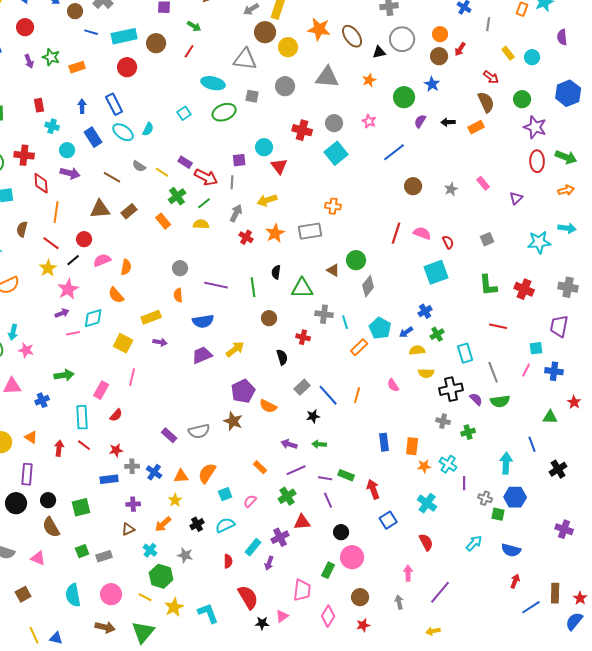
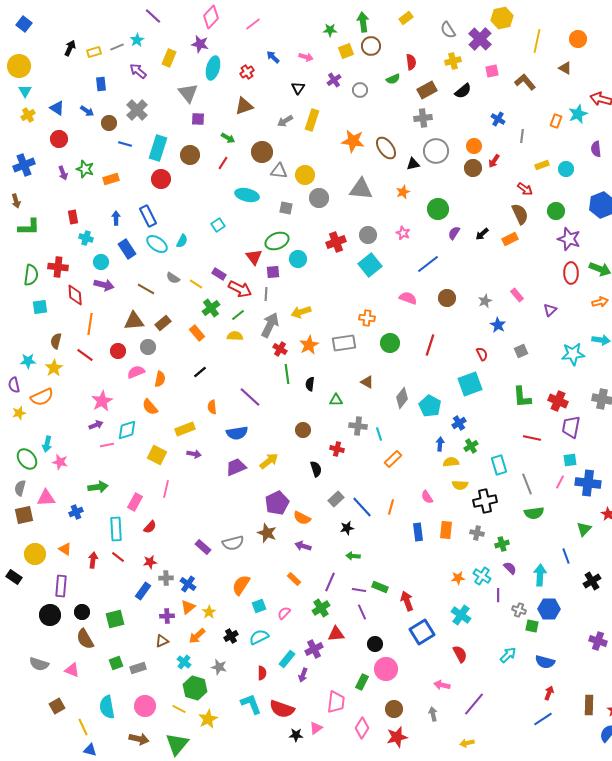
brown circle: (265, 32) -> (262, 152), moved
cyan rectangle: (124, 36) -> (158, 148), turned -60
yellow circle: (288, 47) -> (305, 175), moved
yellow rectangle: (508, 53) -> (542, 165), turned -72
gray triangle: (245, 59) -> (279, 171), size x0.7
blue star: (432, 84) -> (498, 325), moved
green ellipse: (224, 112) -> (277, 241), moved
black arrow: (448, 122) -> (482, 234), turned -40
red cross: (302, 130) -> (336, 242), turned -36
red triangle: (279, 166) -> (254, 257), moved
gray arrow: (236, 213) -> (270, 325), size x1.4
pink semicircle: (422, 233) -> (408, 298), moved
black line: (73, 260) -> (200, 372), moved
green circle: (356, 260) -> (390, 343), moved
yellow star: (48, 268) -> (54, 368), moved
gray circle: (180, 268) -> (148, 347), moved
purple line: (216, 285) -> (250, 397), turned 30
green line: (253, 287) -> (287, 374), moved
green triangle: (302, 288) -> (336, 400), size x0.6
purple trapezoid: (559, 326) -> (571, 427), moved
cyan pentagon: (380, 328) -> (430, 406), moved
blue arrow: (406, 332) -> (440, 444), turned 128
blue cross: (554, 371) -> (588, 483), size x1.4
purple semicircle: (476, 399) -> (510, 568), moved
green triangle: (550, 417) -> (584, 529), turned -49
blue rectangle: (384, 442) -> (418, 532), moved
purple arrow: (289, 444) -> (303, 546), moved
orange rectangle: (412, 446) -> (446, 530), moved
purple line: (296, 470) -> (330, 582), turned -42
orange triangle: (181, 476) -> (188, 607), moved, turned -35
blue rectangle: (109, 479) -> (143, 591), turned -48
blue square: (388, 520) -> (422, 632), size x1.4
pink arrow: (408, 573) -> (442, 685), turned -77
red semicircle: (248, 597) -> (282, 709), turned 140
blue line: (531, 607) -> (543, 719), moved
cyan L-shape: (208, 613) -> (251, 704), moved
red star: (363, 625) -> (397, 737), size x1.5
yellow line: (34, 635) -> (83, 727), moved

